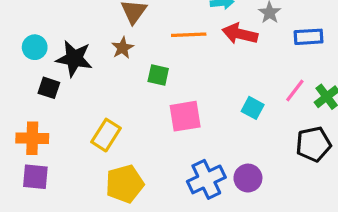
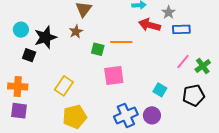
orange line: (189, 35) -> (121, 42), moved
blue rectangle: (308, 37) -> (181, 29), moved
black star: (74, 59) -> (45, 37), turned -30
cyan square: (253, 108) -> (160, 90), moved

